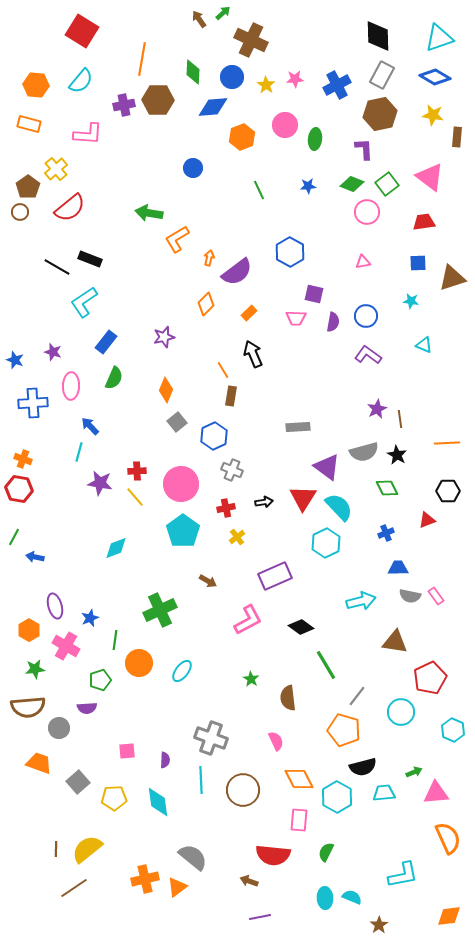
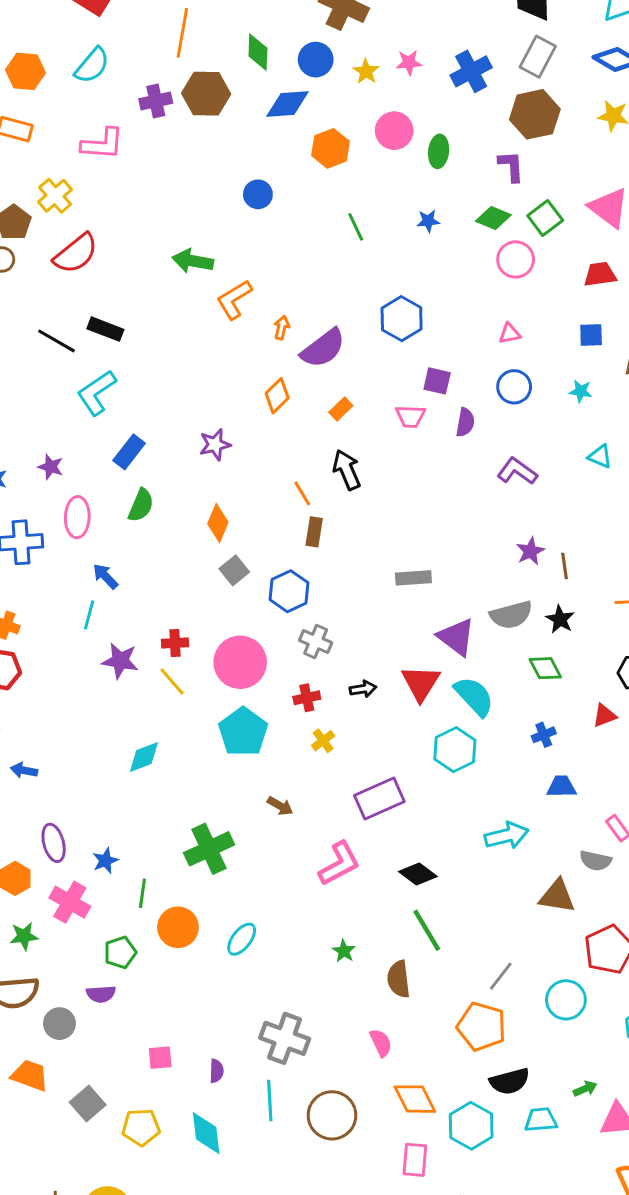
blue circle: (366, 316) -> (514, 387), moved
gray semicircle: (410, 596) -> (596, 861), moved
green line: (326, 665) -> (427, 930), moved

